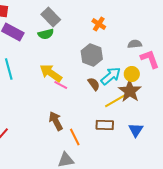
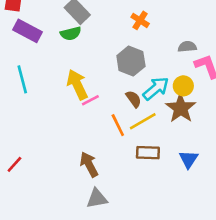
yellow arrow: (51, 73) -> (77, 85), turned 30
pink line: (61, 85) -> (90, 100), turned -56
yellow line: (115, 101) -> (143, 121), moved
brown arrow: (56, 121) -> (89, 164), moved
orange line: (75, 137) -> (118, 125), moved

